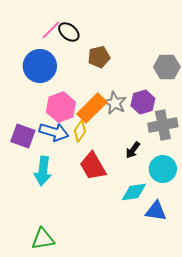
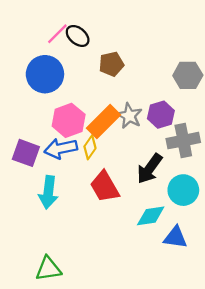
blue arrow: (54, 132) -> (61, 148), turned 152
black arrow: (133, 150) -> (150, 169), size x1.6

